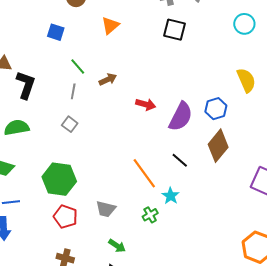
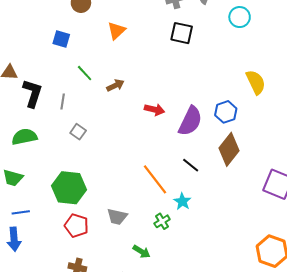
cyan circle: (244, 24) -> (240, 17), moved
gray line: (73, 91) -> (63, 101), moved
green arrow: (117, 246) -> (141, 252), moved

